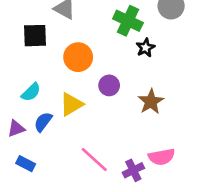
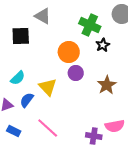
orange circle: (78, 57) -> (69, 52), moved
yellow triangle: (71, 104) -> (48, 87), turned -42
pink line: (94, 160) -> (48, 128), moved
purple cross: (133, 170) -> (94, 136), turned 35

